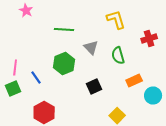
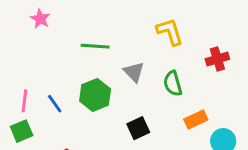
blue line: (36, 78) -> (55, 104), moved

